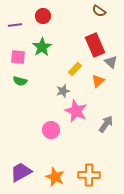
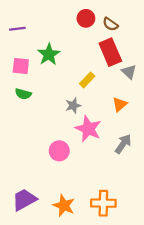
brown semicircle: (99, 11) -> (110, 24), moved
red circle: (43, 16) -> (86, 18), moved
orange triangle: (98, 81) -> (120, 104), moved

